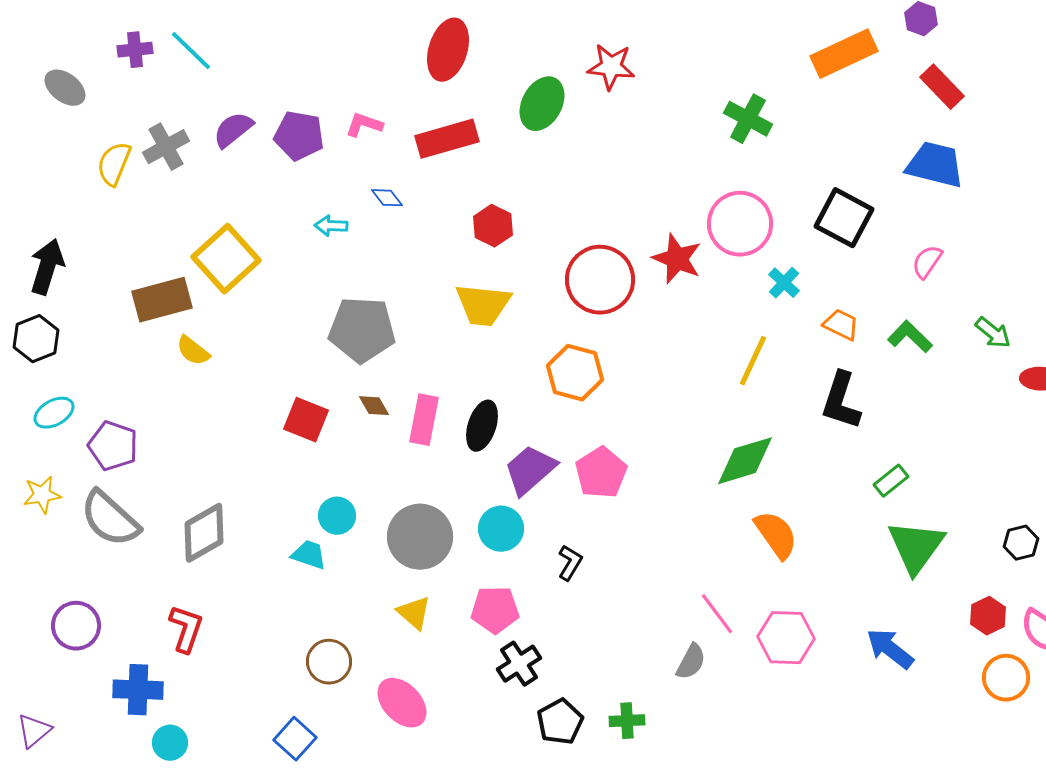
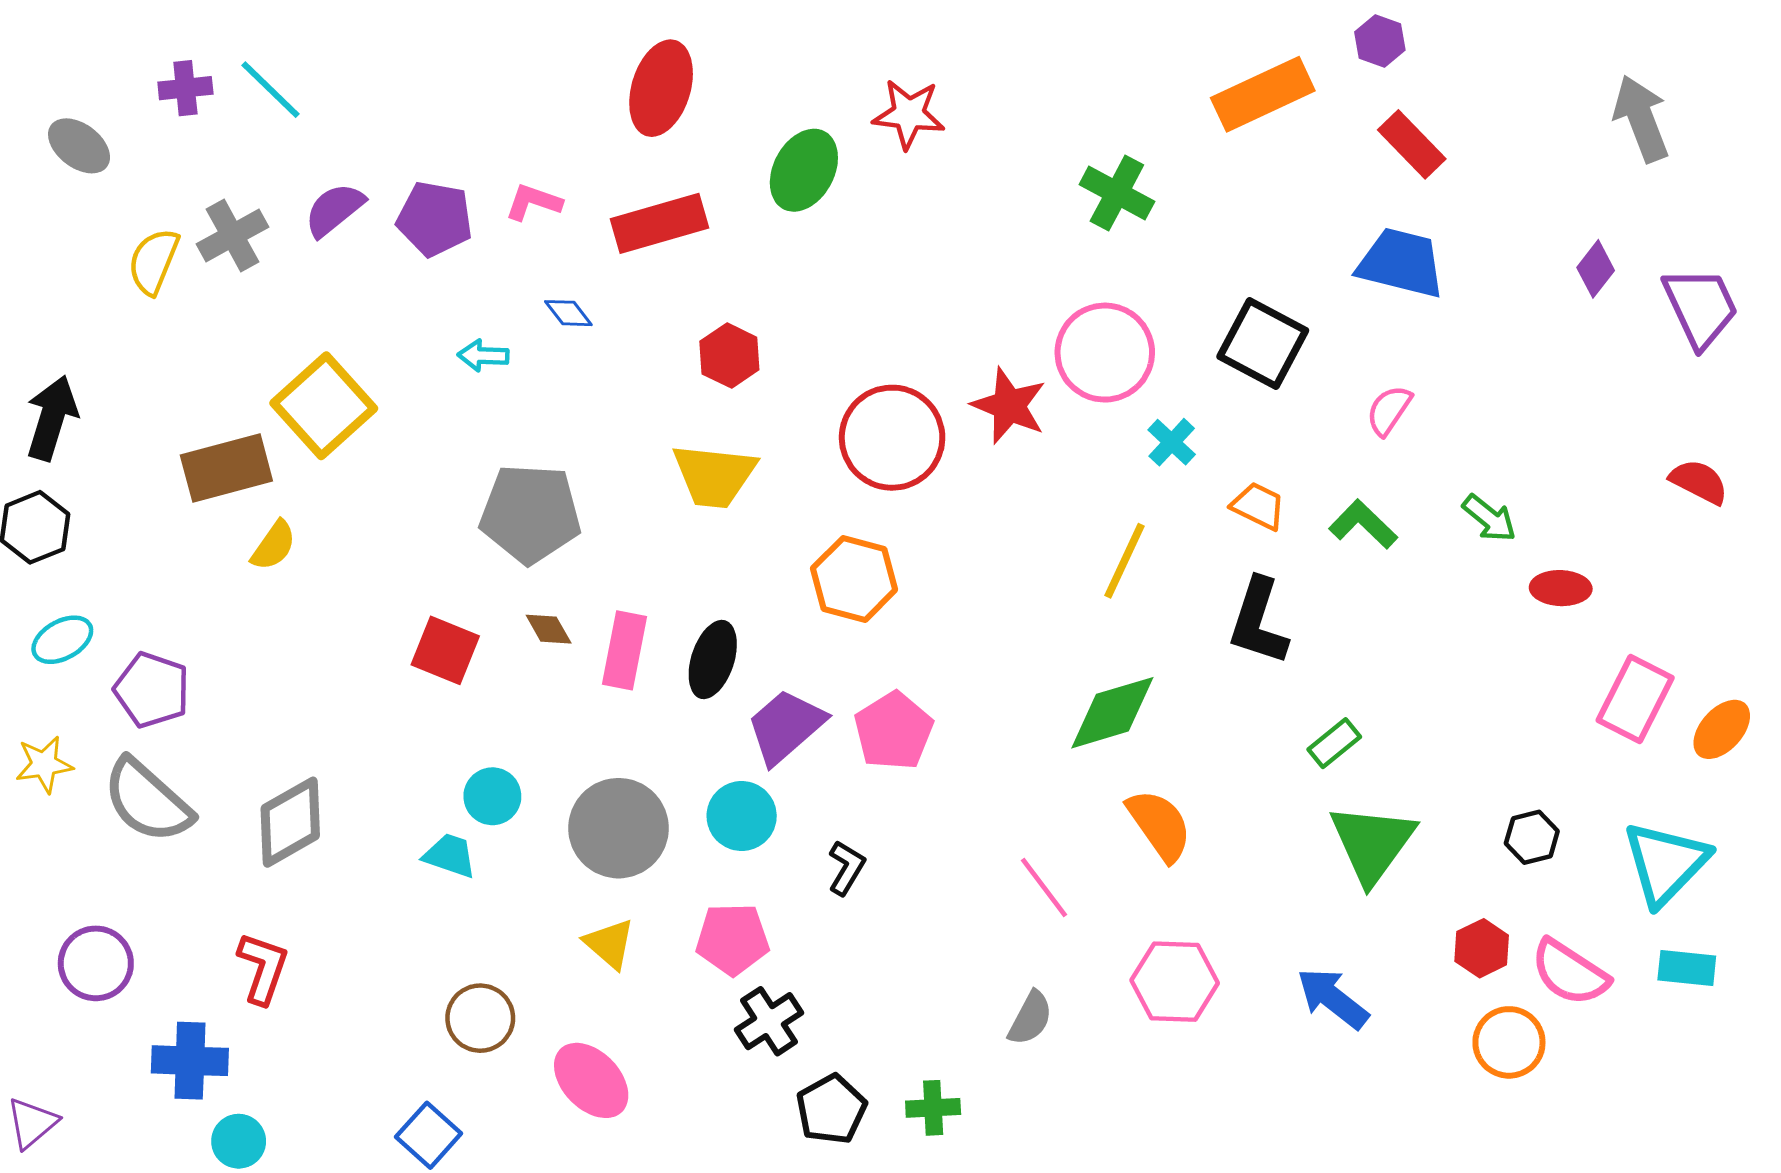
yellow semicircle: (193, 351) -> (274, 546), turned -93
pink line: (717, 614) -> (1044, 887), moved

